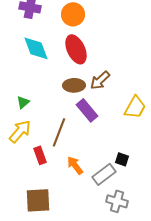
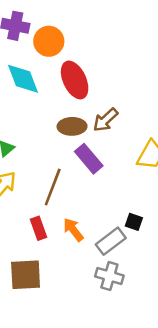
orange circle: (73, 14) -> (49, 41), moved
red rectangle: (40, 155) -> (38, 228), moved
gray cross: (117, 201) -> (109, 276), moved

